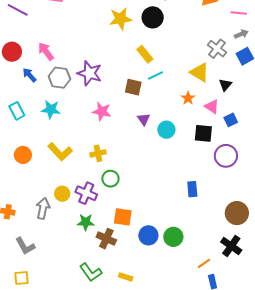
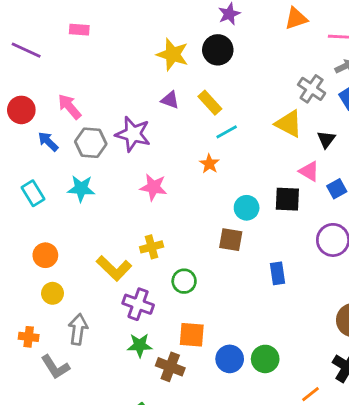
yellow star: (121, 19) -> (173, 54), turned 30
brown square: (133, 87) -> (231, 240), moved
orange star: (188, 98) -> (209, 164), moved
purple triangle: (144, 119) -> (170, 100), moved, turned -32
black square: (203, 133) -> (287, 199), moved
yellow L-shape: (60, 152) -> (114, 268), moved
green circle: (110, 179) -> (184, 281), moved
blue rectangle: (192, 189) -> (277, 273), moved
yellow circle: (62, 194) -> (52, 293), moved
gray L-shape: (25, 246) -> (55, 367), moved

